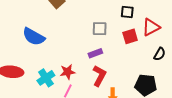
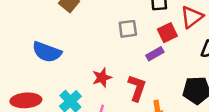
purple rectangle: (95, 53) -> (155, 54), moved
red star: (68, 72) -> (102, 78), moved

